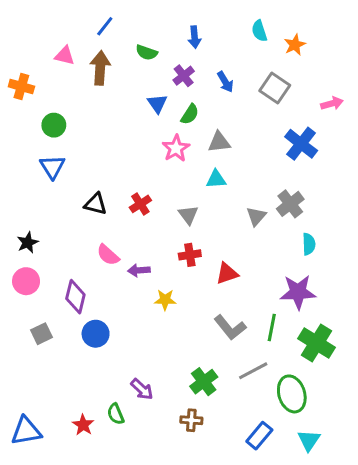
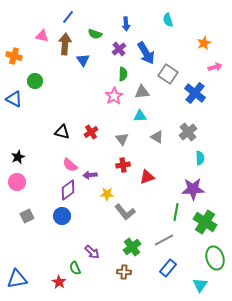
orange star: (295, 45) -> (204, 43), moved
blue arrow: (225, 82) -> (146, 53), size x1.6
gray square: (275, 88) -> (168, 74), moved
blue triangle: (157, 103) -> (83, 60), moved
green semicircle: (190, 114) -> (123, 74), turned -32
blue triangle: (52, 167) -> (14, 99), moved, turned -30
gray triangle: (256, 216) -> (157, 137), moved, turned -40
purple diamond: (75, 297) -> (68, 190), moved, turned 40
gray L-shape: (230, 328) -> (125, 212), moved
green ellipse: (292, 394) -> (215, 258), moved
red star: (83, 425) -> (59, 282), moved
blue rectangle: (259, 436) -> (168, 268), moved

